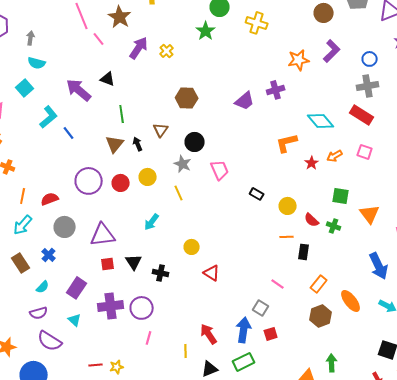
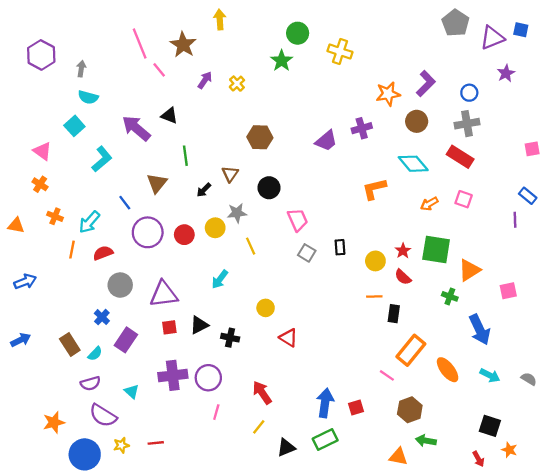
brown circle: (324, 13) -> (417, 121), moved
purple arrow: (139, 48) -> (205, 80), size x0.7
blue line: (69, 133) -> (125, 203), moved
brown triangle: (115, 144) -> (157, 183), moved
black arrow: (138, 144) -> (204, 190), turned -112
red star: (312, 163) -> (403, 251), moved
gray star: (183, 164) -> (237, 213), moved, turned -30
black rectangle: (257, 194) -> (340, 247), turned 56
green square: (341, 196) -> (436, 250), size x1.5
orange triangle: (370, 214) -> (469, 270), turned 35
cyan arrow: (23, 225) -> (89, 222), moved
green cross: (334, 226) -> (450, 296), moved
black triangle: (134, 262) -> (199, 325), turned 36
brown rectangle: (21, 263) -> (70, 345), moved
pink line: (278, 284) -> (387, 375), moved
orange rectangle: (319, 284) -> (411, 350), size x1.5
purple rectangle: (77, 288) -> (126, 340), moved
gray square: (261, 308) -> (307, 253), moved
brown hexagon: (321, 316) -> (410, 410), moved
red arrow: (209, 334) -> (262, 393), moved
yellow line: (186, 351) -> (259, 427), turned 40
green arrow: (332, 363) -> (426, 441), turned -78
yellow star: (117, 367) -> (121, 445), moved

